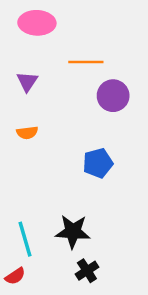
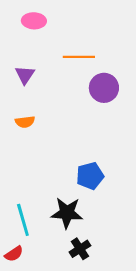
pink ellipse: (37, 23) -> (34, 21), size x0.7
blue pentagon: (98, 163) -> (90, 176), moved

